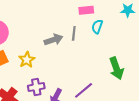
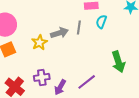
yellow star: (27, 60) -> (39, 42), moved

